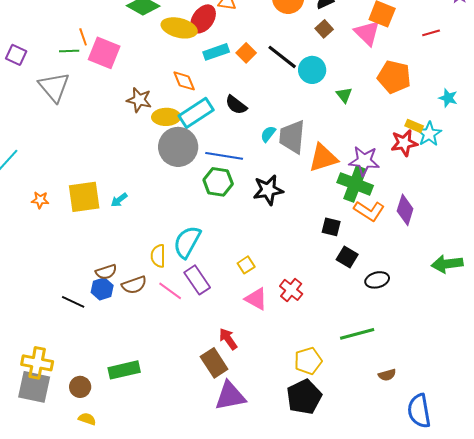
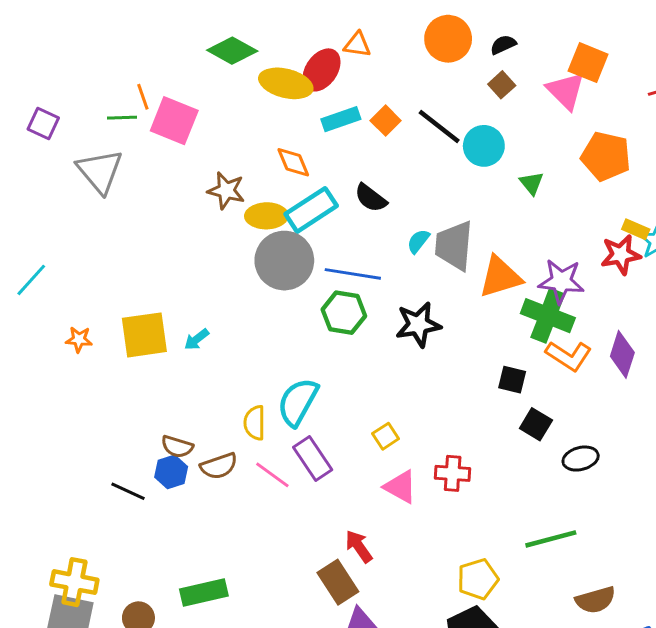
brown semicircle: (106, 272) -> (177, 447), turned 35
red cross: (291, 290) -> (453, 473), turned -35
brown semicircle: (387, 375) -> (595, 600), size x1.5

